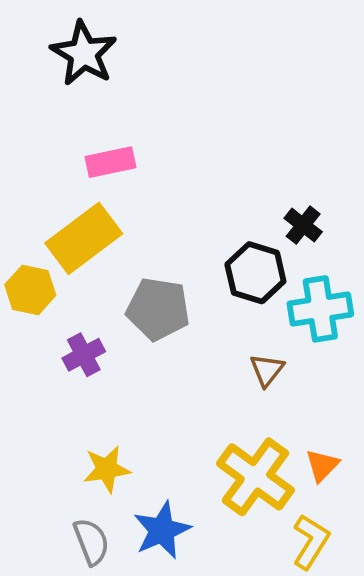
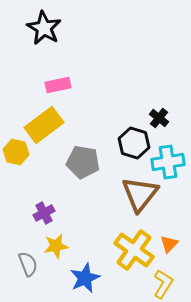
purple cross: (84, 355) -> (44, 213), moved
brown triangle: (267, 370) -> (140, 194), size x2.0
gray semicircle: (91, 542) -> (28, 264), moved

